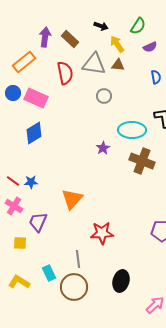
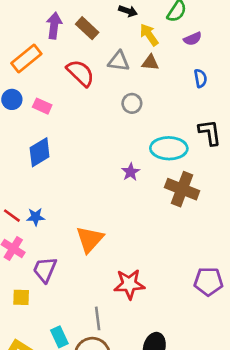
gray triangle: (94, 64) -> (119, 61), size x0.7
red semicircle: (65, 73) -> (80, 73), turned -35
pink rectangle: (36, 98) -> (42, 106), size x0.6

